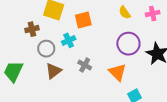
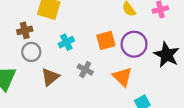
orange square: (83, 20) -> (106, 40), moved
gray circle: (46, 49) -> (31, 52), moved

